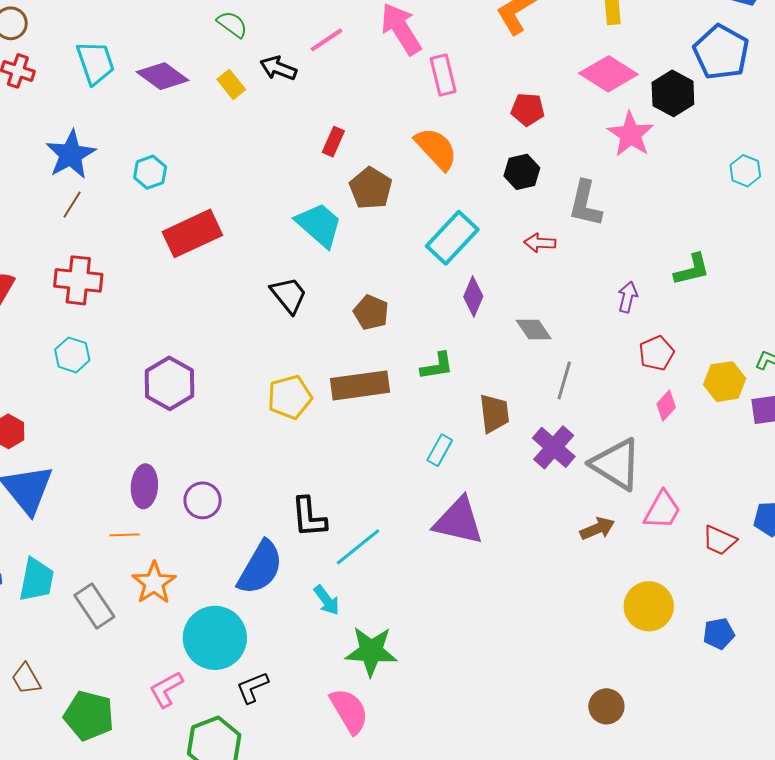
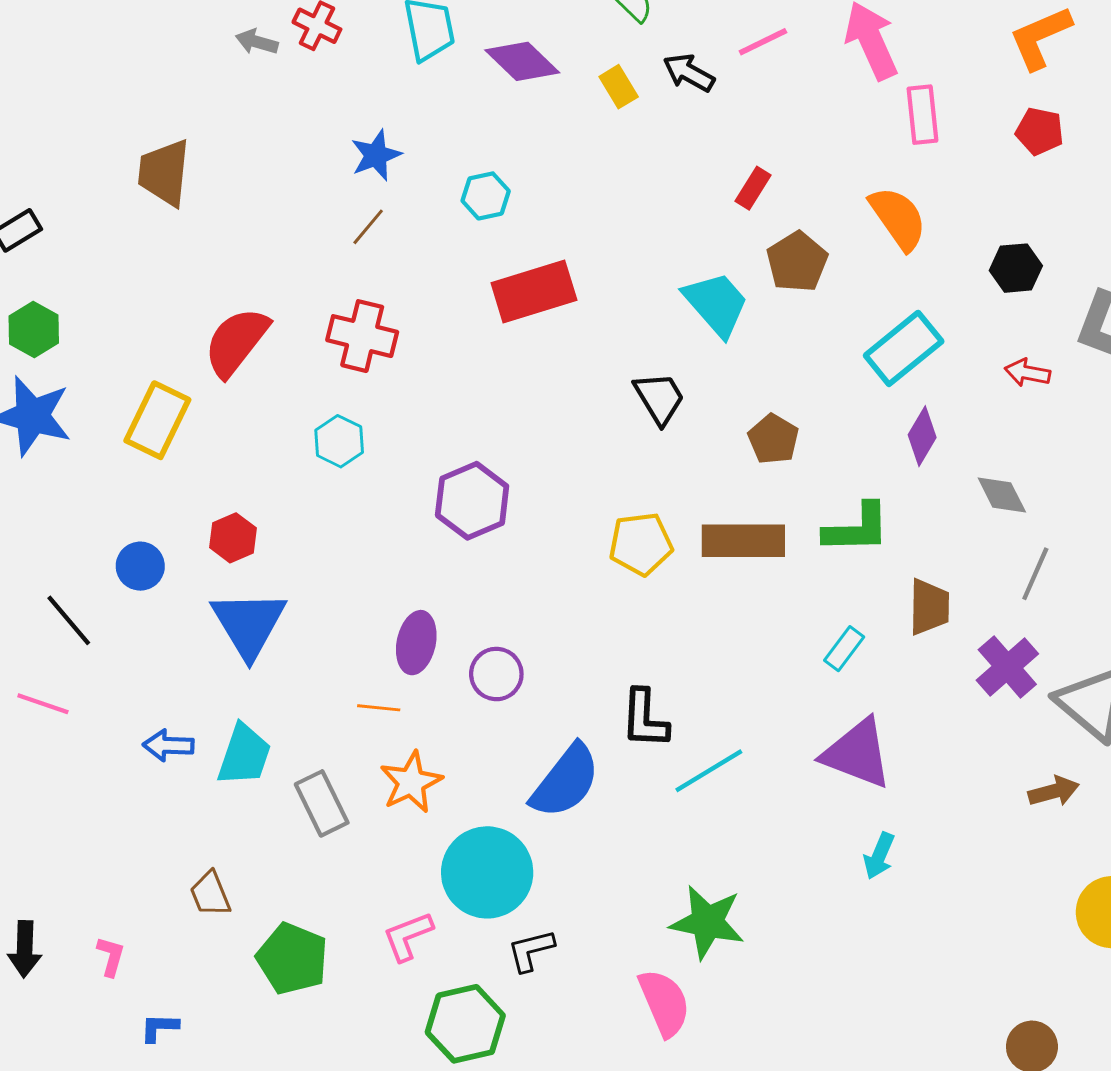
red pentagon: (528, 109) -> (1040, 131), moved
blue star: (71, 155) -> (376, 155), size x0.7
green L-shape: (437, 366) -> (857, 528), size x1.4
cyan arrow: (327, 600) -> (879, 856), moved, turned 52

